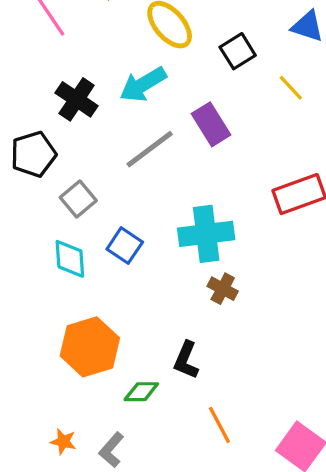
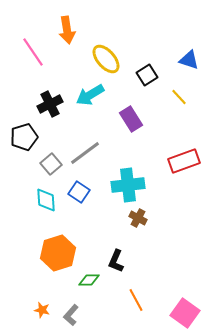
black cross: (77, 99) -> (50, 104), turned 30
gray line: (150, 149) -> (85, 153), moved

